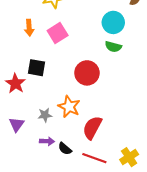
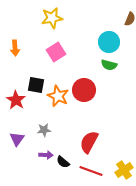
orange arrow: (29, 28) -> (15, 48), moved
orange star: (69, 107) -> (58, 96), moved

